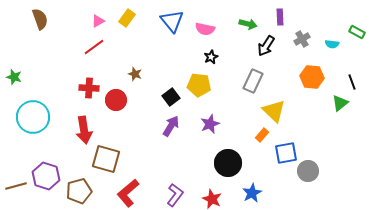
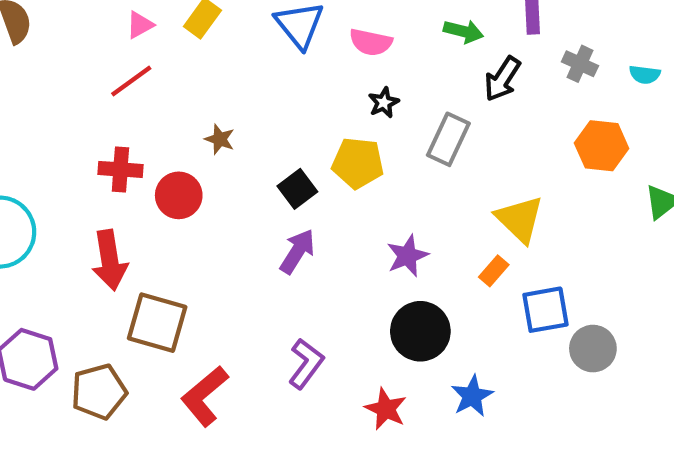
gray cross: (302, 39) -> (580, 64), turned -35
gray rectangle: (253, 81) -> (448, 139), moved
purple star: (210, 124) -> (407, 256), moved
purple L-shape: (175, 195) -> (306, 364), moved

